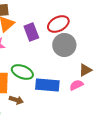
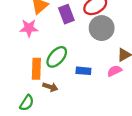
green ellipse: (22, 72) -> (57, 57), turned -70
blue rectangle: (47, 85) -> (83, 71), size x0.6

